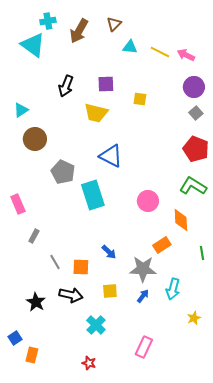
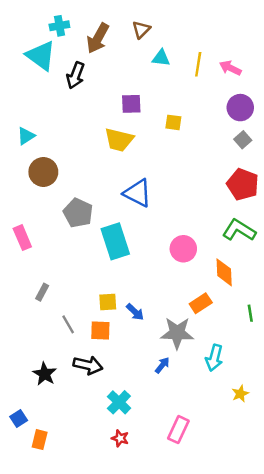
yellow line: (160, 52) -> (198, 64), turned 72
black arrow: (66, 86) -> (76, 75), moved
pink rectangle: (18, 204) -> (22, 238), moved
yellow square: (110, 291) -> (108, 302), moved
blue arrow: (143, 296) -> (162, 365), moved
red star: (89, 363) -> (120, 438), moved

